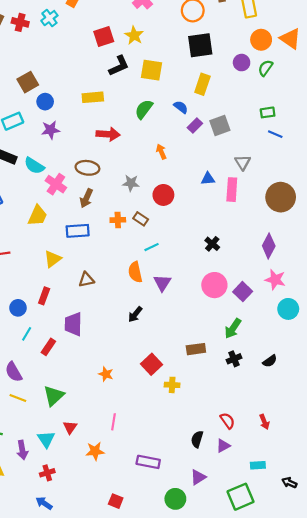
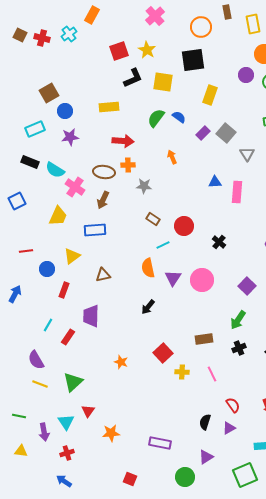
black square: (200, 45) -> (193, 60), moved
blue semicircle: (181, 107) -> (179, 117), moved
gray square: (220, 125) -> (226, 133), turned -30
gray triangle: (243, 162) -> (247, 154), moved
red circle: (163, 195) -> (184, 226), moved
orange cross: (118, 220) -> (128, 165), moved
pink circle: (214, 285) -> (202, 280), moved
blue circle: (18, 308) -> (47, 269), moved
pink line: (113, 422) -> (212, 374), moved, turned -35

